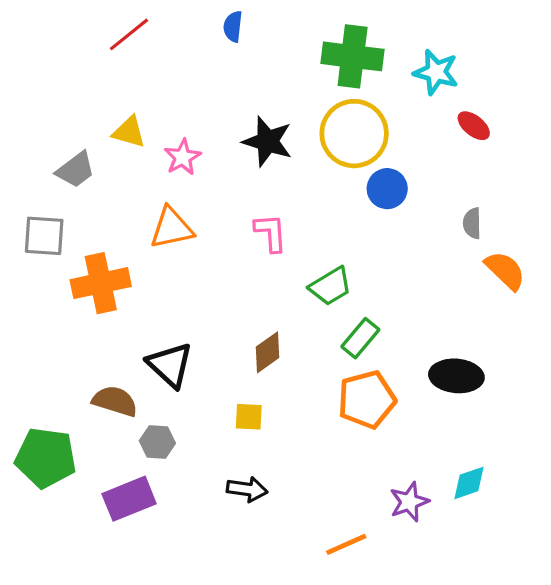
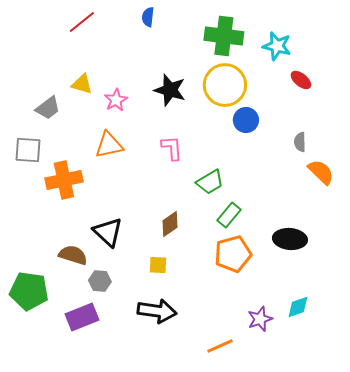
black arrow: (247, 489) -> (157, 311), size x1.5

